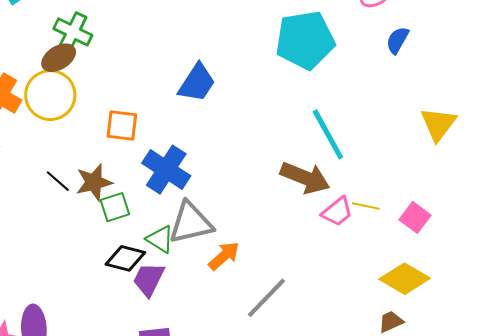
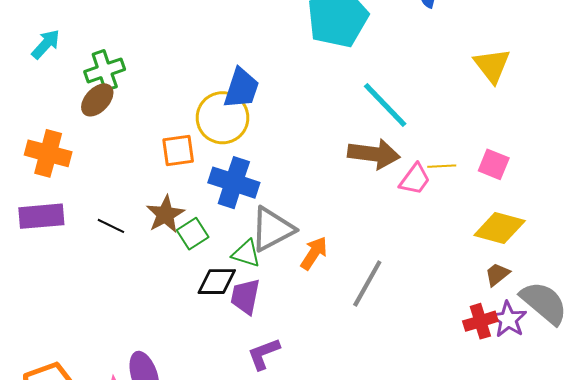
green cross: (73, 32) -> (105, 70), turned -30
yellow circle: (50, 95) -> (223, 118), moved
black line: (58, 181) -> (111, 226), moved

